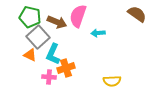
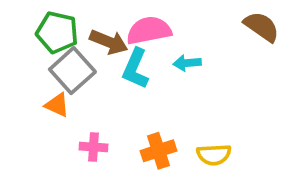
pink semicircle: (78, 16) -> (149, 30), turned 60
cyan L-shape: (53, 54) -> (135, 69), moved
orange cross: (66, 68) -> (158, 151), moved

